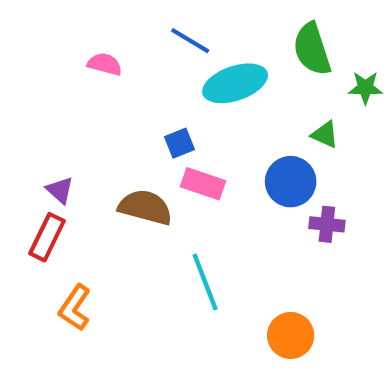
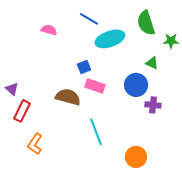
purple triangle: (60, 190) -> (12, 89), moved

